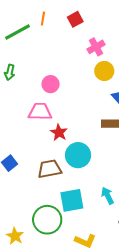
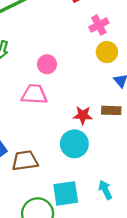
red star: (59, 132) -> (83, 115), moved, turned -30
brown trapezoid: (50, 169) -> (25, 161), moved

